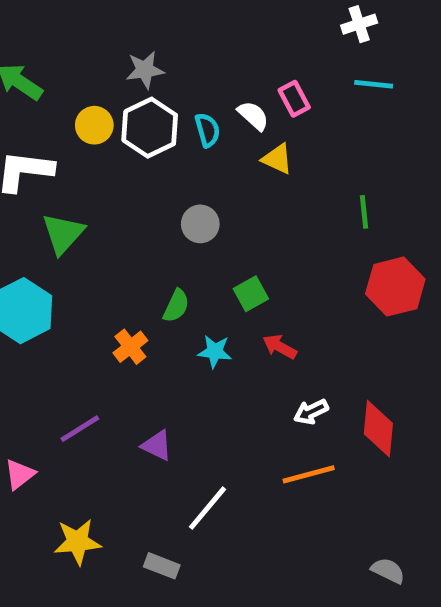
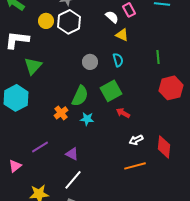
cyan semicircle: (207, 130) -> (118, 60), moved
green square: (251, 294) -> (111, 91), size x1.5
green semicircle: (176, 306) -> (80, 96), size x1.5
cyan star: (215, 352) -> (87, 119), moved
white line: (207, 508) -> (73, 180), moved

